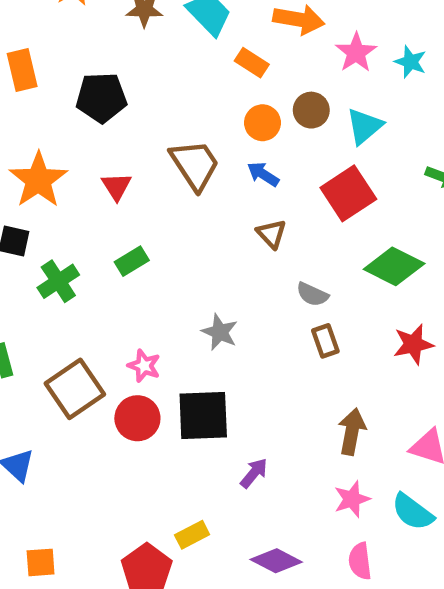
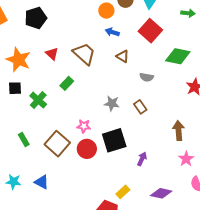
brown trapezoid: (195, 165) -> (84, 54), moved
brown rectangle: (325, 341) -> (140, 107), moved

